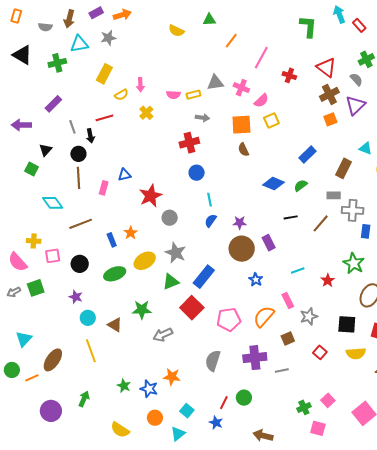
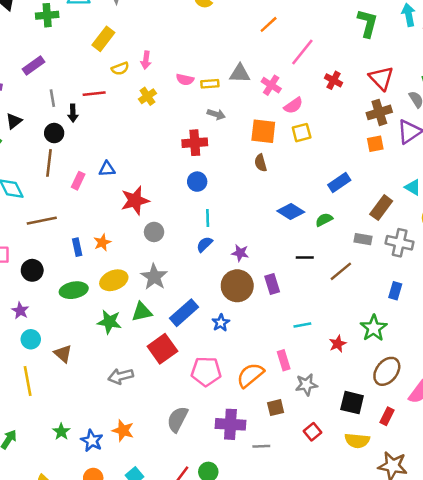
gray cross: (353, 210) -> (400, 243), moved
blue star: (256, 280) -> (221, 323), moved
green star: (142, 310) -> (109, 322), moved

